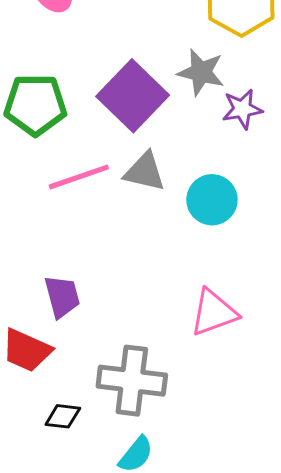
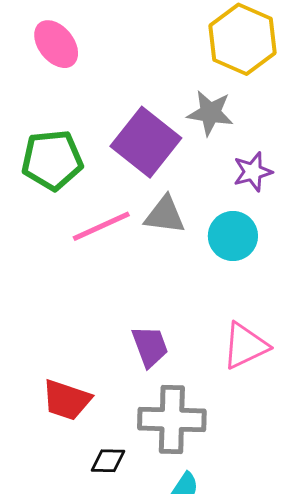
purple star: (242, 109) -> (253, 172), moved
purple trapezoid: (62, 296) -> (150, 346), moved

